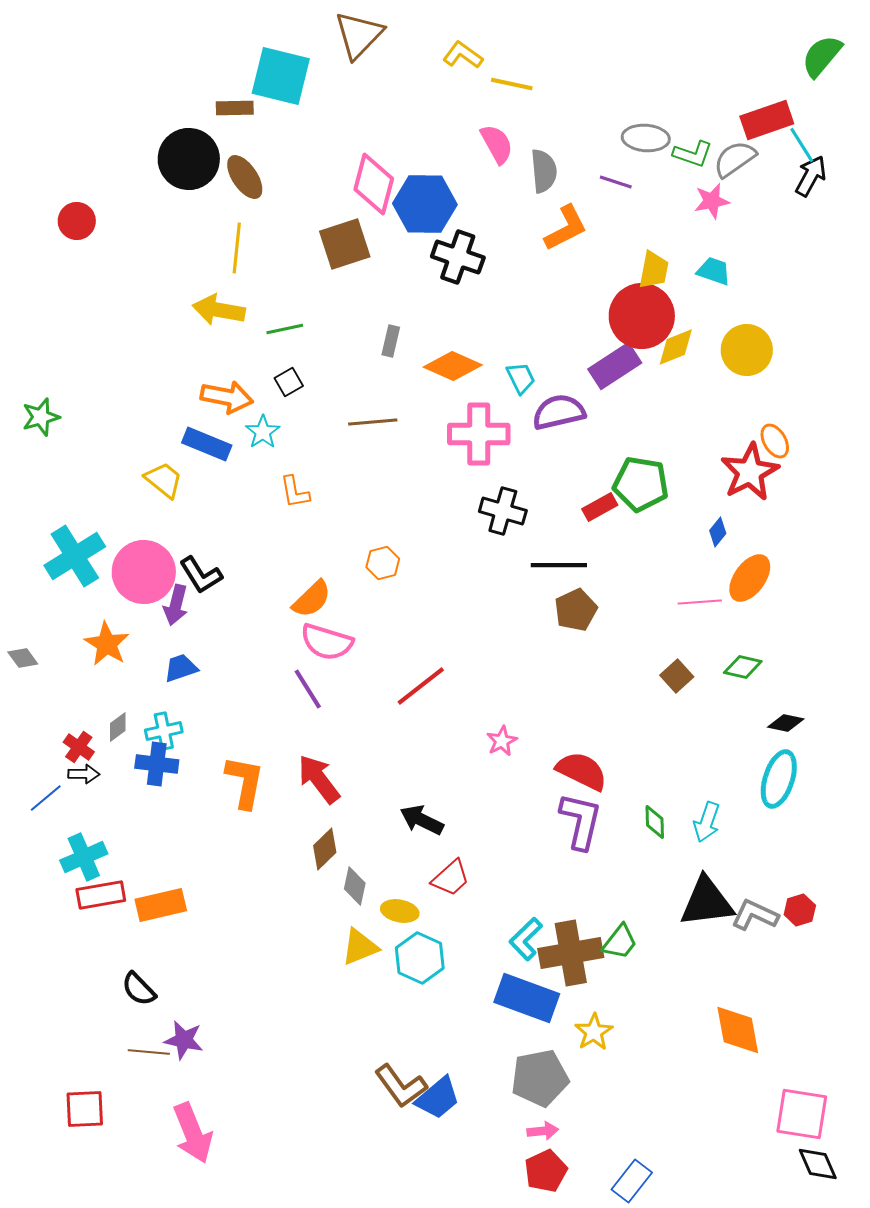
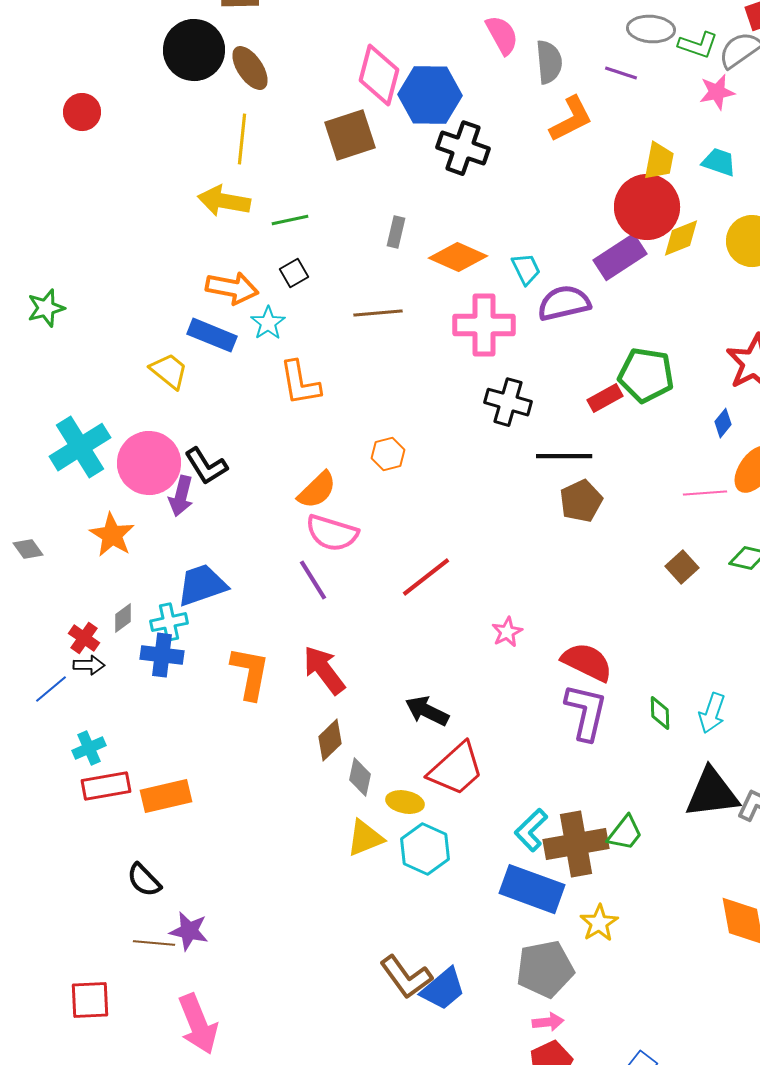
orange L-shape: (295, 492) -> (300, 383), size x1.4
blue trapezoid: (181, 668) -> (202, 585), moved, size x1.5
cyan cross: (84, 857) -> (89, 748), size x0.7
red trapezoid: (451, 878) -> (456, 769), size x1.5

